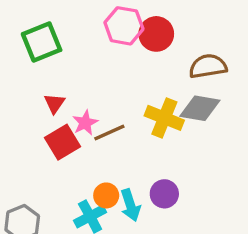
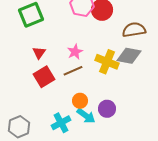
pink star: (85, 123) -> (75, 52), moved
orange circle: (106, 195) -> (80, 101), moved
cyan arrow: (130, 205) -> (86, 116), turned -36

